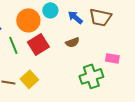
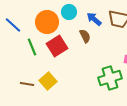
brown semicircle: (72, 42) -> (85, 36), moved, turned -96

